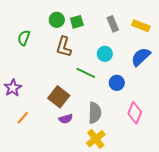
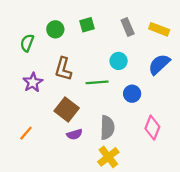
green circle: (57, 20) -> (55, 29), moved
brown L-shape: (64, 47) -> (63, 69), moved
green line: (86, 73) -> (97, 82), turned -30
purple star: (13, 88) -> (33, 82), moved

